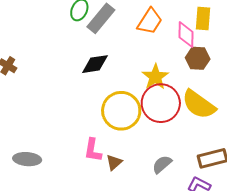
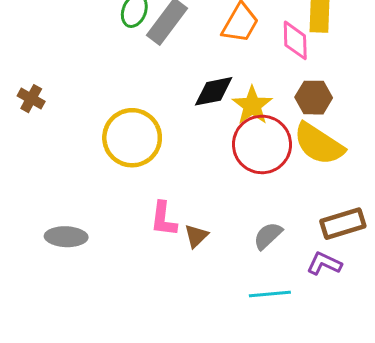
brown hexagon: (198, 58) -> (314, 98), moved
black diamond: (95, 64) -> (214, 91), moved
yellow circle: (121, 111) -> (132, 138), moved

